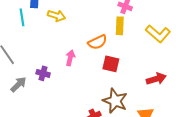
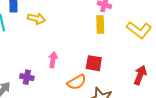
orange semicircle: (97, 42) -> (77, 82), moved
red arrow: (156, 79) -> (140, 75), turned -48

